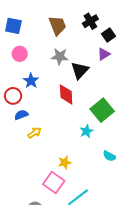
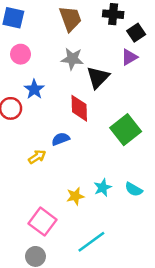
black cross: (90, 21) -> (113, 14), turned 35
blue semicircle: (21, 115) -> (61, 139), moved
cyan star: (86, 131) -> (103, 188), moved
pink square: (54, 183) -> (43, 222), moved

